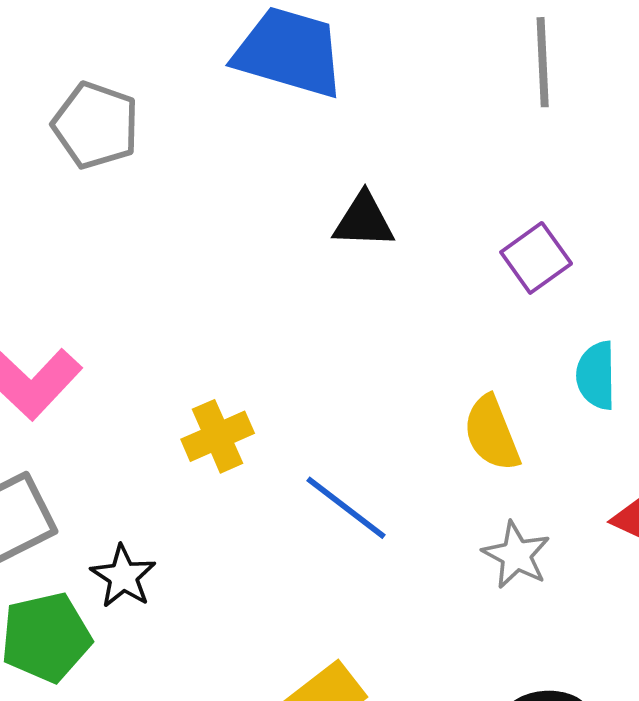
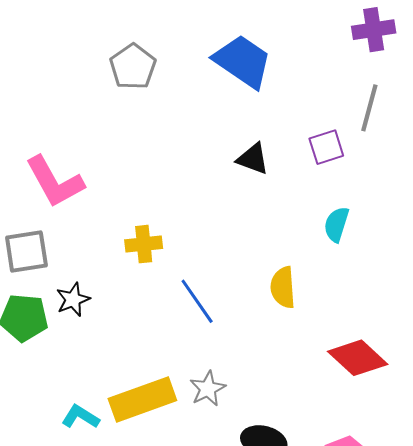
purple square: (536, 258) -> (326, 147), moved
cyan semicircle: (596, 375) -> (336, 224), moved
gray star: (516, 555) -> (208, 389), moved

